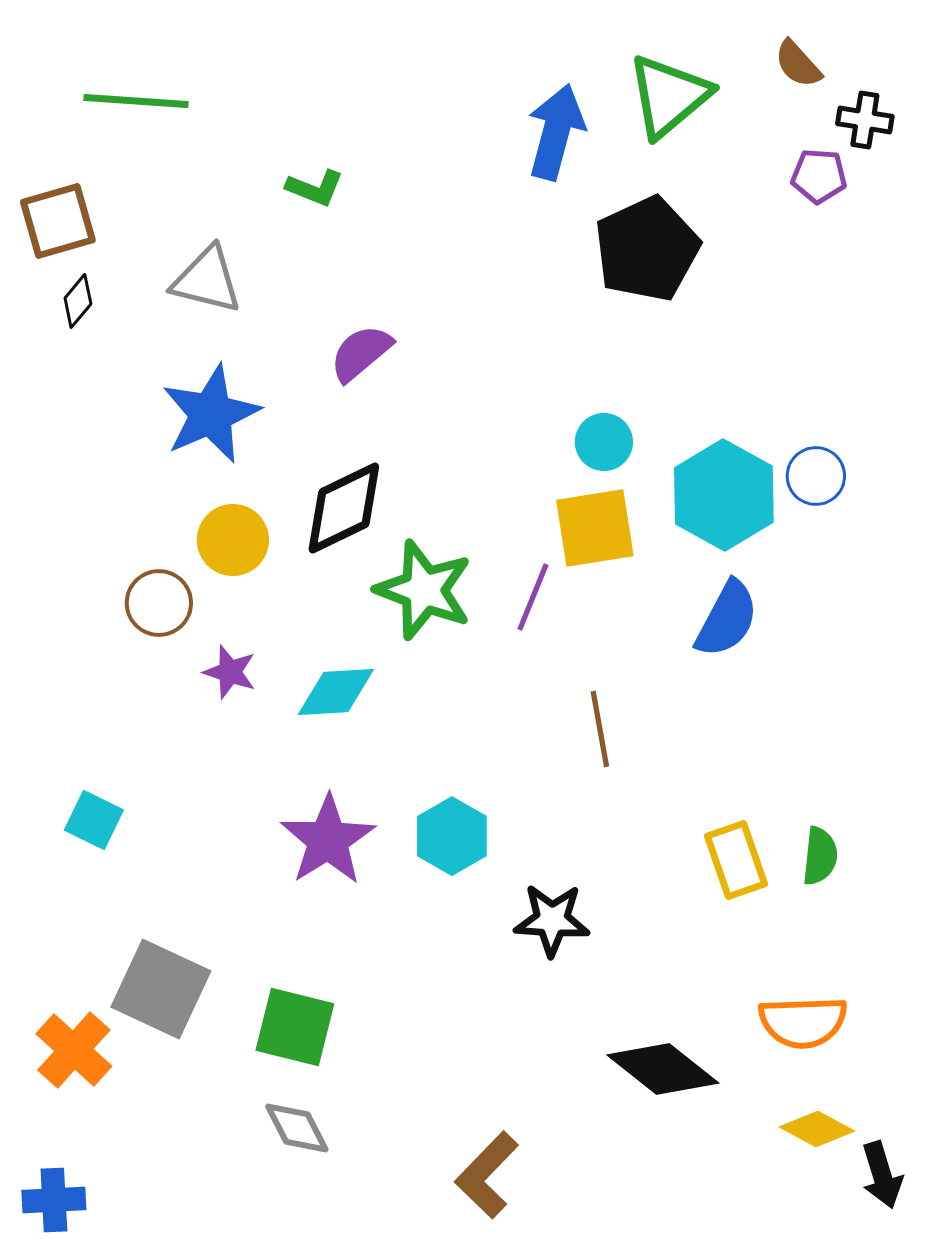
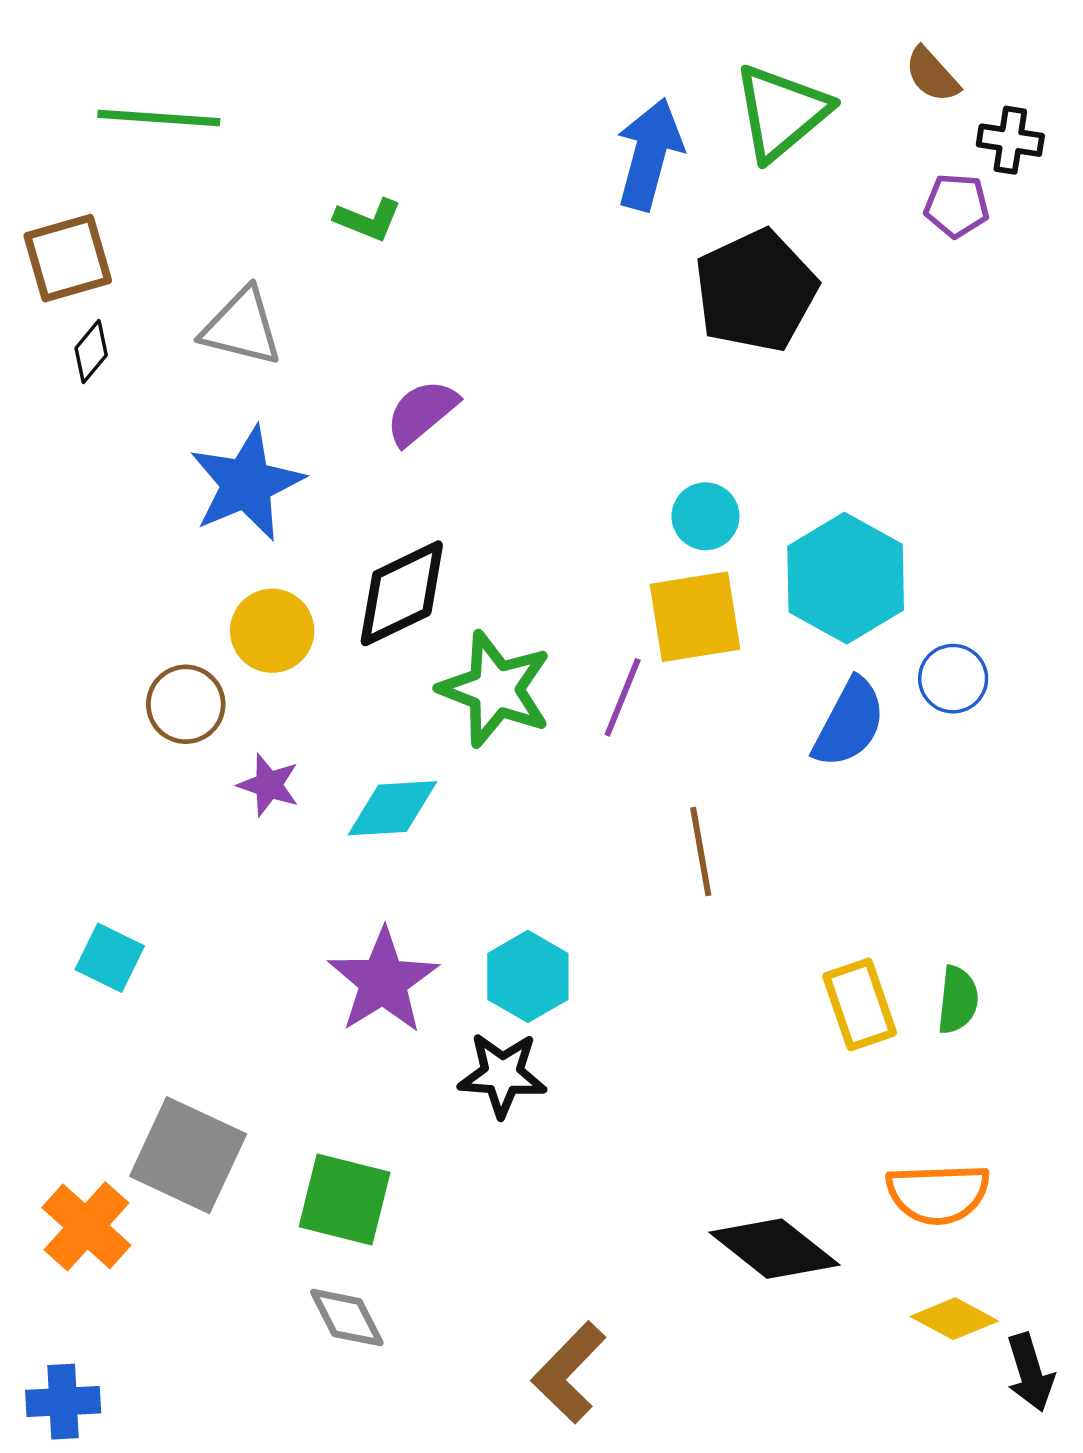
blue circle: (816, 476) -> (953, 679), moved
black star: (552, 920) -> (502, 1075), moved

